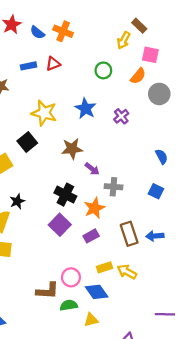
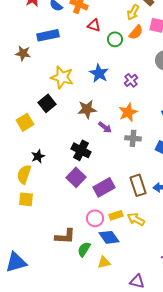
red triangle: (53, 64) -> (94, 25), moved, turned 40
blue rectangle: (28, 66) -> (48, 35), size x1.5
orange semicircle: (138, 76) -> (136, 32), moved
gray cross: (113, 187) -> (133, 138), moved
orange star: (94, 208) -> (128, 112), moved
purple rectangle: (91, 236) -> (104, 187), size x1.5
pink circle: (71, 277) -> (95, 218), moved
green semicircle: (69, 305) -> (84, 249), turned -49

